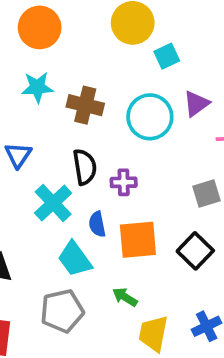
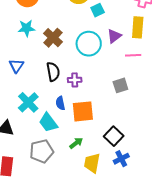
brown cross: (85, 105) -> (53, 38), turned 30
cyan cross: (53, 203) -> (28, 102), moved
black square: (195, 251) -> (114, 136), moved
green arrow: (125, 297) -> (76, 143), turned 112

